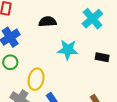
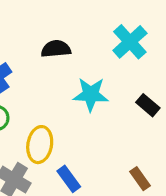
black rectangle: (102, 57) -> (148, 105), turned 32

